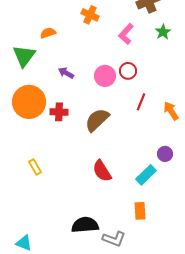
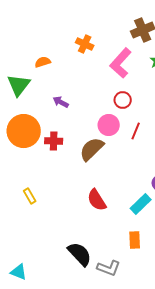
pink L-shape: (126, 34) -> (121, 63), size x1.4
pink circle: (105, 76) -> (109, 125), moved
black semicircle: (85, 225) -> (80, 254), turned 52

